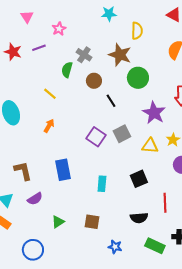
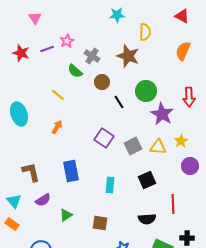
pink star: (59, 29) -> (67, 41), moved
green semicircle: (67, 70) -> (75, 71), turned -63
green circle: (138, 78) -> (146, 91), moved
gray square: (122, 134) -> (133, 146), moved
green triangle: (58, 222) -> (66, 215), moved

